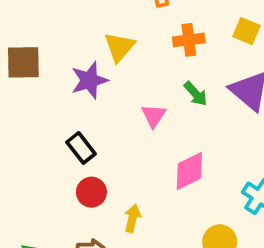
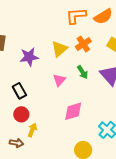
orange cross: (189, 40) -> (83, 44), turned -35
yellow triangle: (120, 47) -> (59, 49), moved
yellow arrow: (132, 218) -> (32, 130), moved

